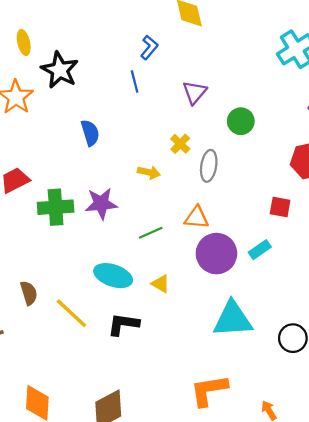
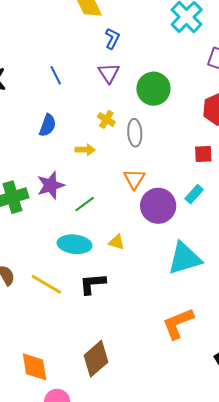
blue L-shape: (149, 47) -> (112, 38), moved
green circle: (241, 121) -> (153, 89), size x1.4
blue semicircle: (90, 133) -> (48, 125), moved, turned 50
orange triangle: (197, 218) -> (134, 179), turned -50
green line: (151, 233) -> (85, 204), moved

